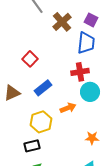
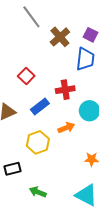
red cross: (80, 72) -> (65, 90), moved
black rectangle: (32, 146) -> (12, 169), moved

